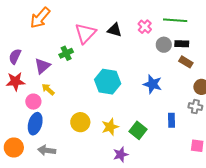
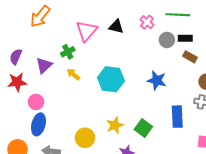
yellow arrow: (48, 89) -> (73, 74), moved
blue rectangle: (172, 120) -> (177, 117), size x1.5
yellow circle: (80, 122) -> (85, 138), moved

